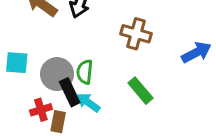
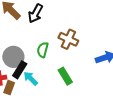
green semicircle: (85, 72) -> (43, 50), moved
black rectangle: (70, 92) -> (20, 70), turned 48

